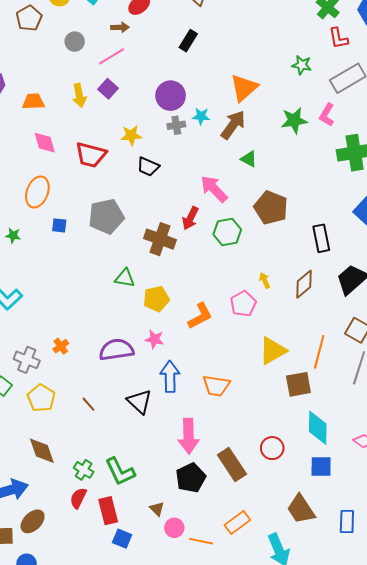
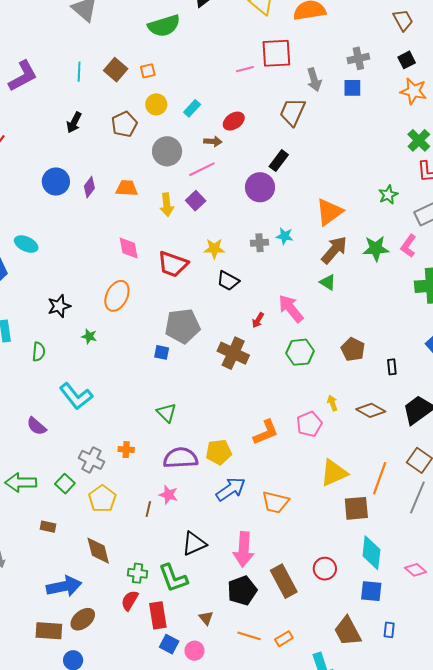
gray circle: (75, 42) -> (167, 151), size x1.5
green star: (302, 65) -> (388, 195), turned 30
purple circle: (171, 96) -> (260, 187), moved
orange trapezoid: (33, 102) -> (127, 188), moved
brown arrow: (233, 125) -> (334, 250), moved
brown pentagon: (271, 208) -> (353, 349), moved, size x0.7
red arrow: (190, 218) -> (258, 320), moved, size x0.7
blue square: (59, 225) -> (162, 352), moved
black rectangle: (321, 238) -> (392, 367), size x0.6
green triangle: (125, 278) -> (167, 413), moved, turned 30
brown diamond: (304, 284) -> (371, 410), turned 64
yellow pentagon: (156, 299) -> (219, 452), moved
pink star: (154, 339) -> (168, 495), moved
orange cross: (61, 346) -> (126, 450), turned 35
blue arrow: (170, 376) -> (231, 489), turned 52
black triangle: (139, 401) -> (194, 544), moved, turned 48
brown line: (89, 404) -> (148, 509), turned 49
green cross: (84, 470) -> (137, 573), turned -30
blue rectangle: (347, 521) -> (389, 630), moved, size x0.7
orange rectangle: (237, 523) -> (284, 639), size x0.7
pink circle: (174, 528) -> (194, 651), moved
orange line: (201, 541) -> (249, 636), moved

